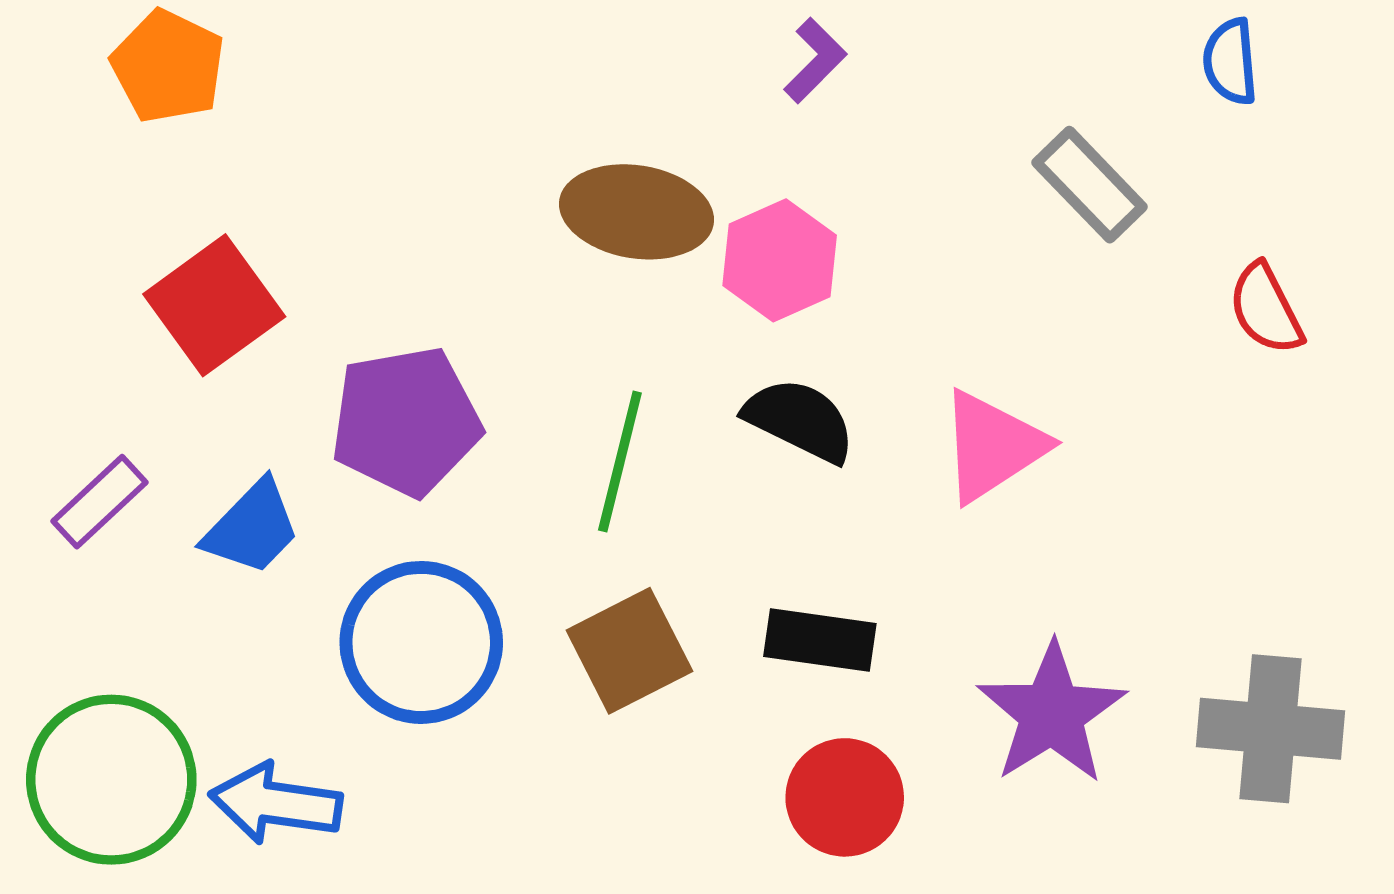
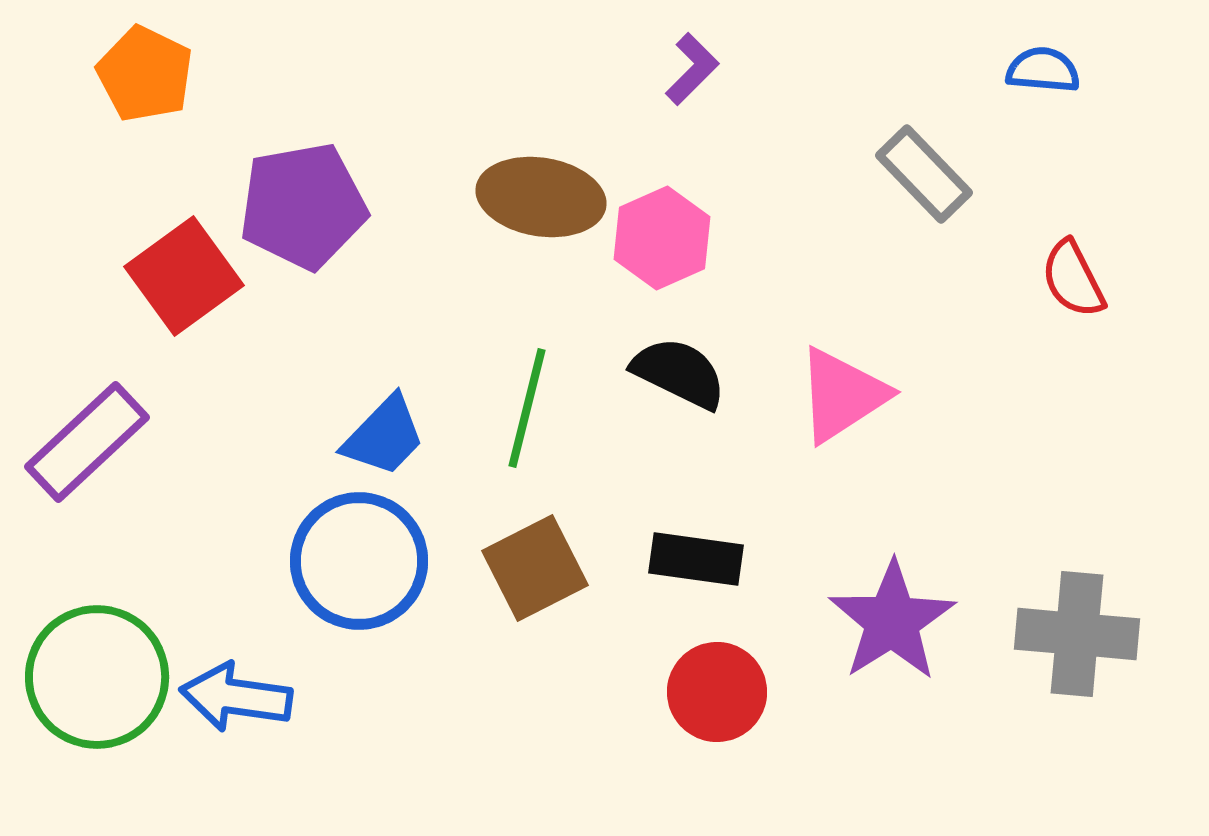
blue semicircle: (1230, 62) -> (1043, 70), turned 100
purple pentagon: (406, 421) -> (303, 206), moved
purple rectangle: (99, 502) -> (87, 442), size x1.5
blue trapezoid: (252, 528) -> (384, 436), moved

